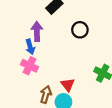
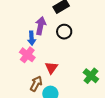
black circle: (80, 30) -> (64, 32), moved
red triangle: (68, 85) -> (51, 68), moved

